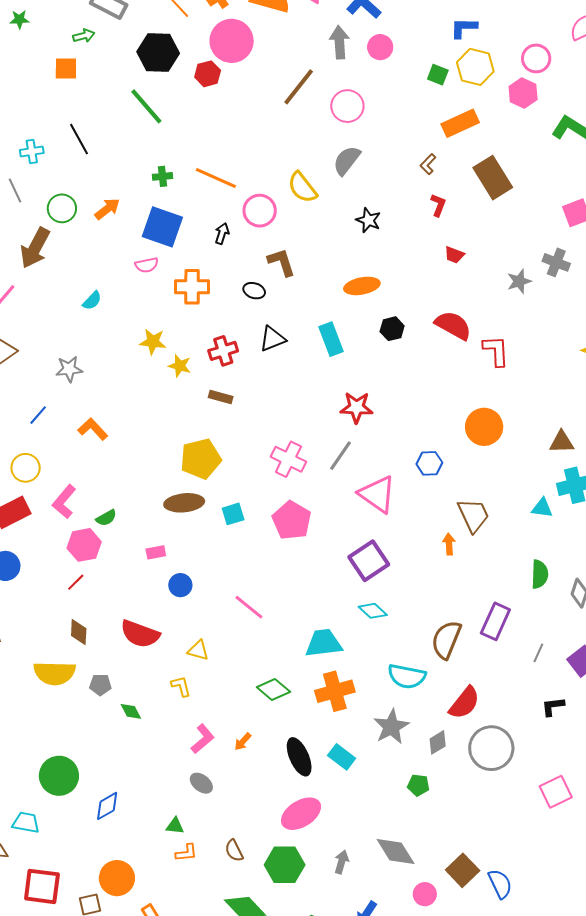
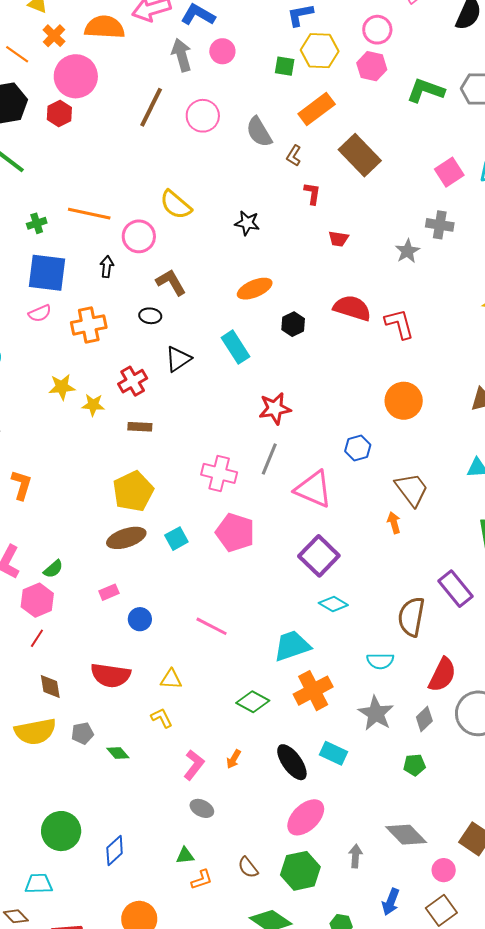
gray semicircle: (347, 161) -> (259, 132), moved, turned -56
orange L-shape: (93, 429) -> (21, 485), turned 72
purple rectangle: (495, 621) -> (456, 589), turned -51
cyan semicircle: (407, 676) -> (380, 661), size x0.7

